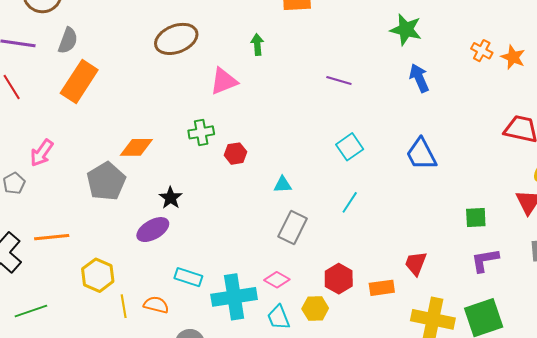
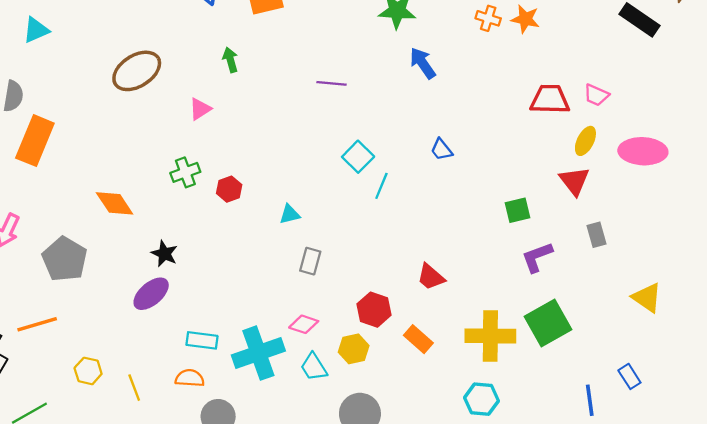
pink triangle: (224, 81) -> (200, 109), size x0.7
orange diamond: (136, 147) -> (115, 203), turned 68
blue trapezoid: (421, 154) -> (442, 150), size x0.6
gray pentagon: (106, 181) -> (65, 259), moved
cyan line: (350, 202) -> (381, 186), moved
gray rectangle: (293, 227) -> (310, 261), size x0.7
red trapezoid: (416, 263) -> (431, 277), moved, turned -60
yellow hexagon: (98, 275) -> (88, 371), moved, size x0.7
orange rectangle: (382, 288) -> (418, 339), moved, turned 60
orange semicircle: (156, 305) -> (190, 378), moved

